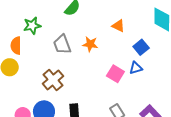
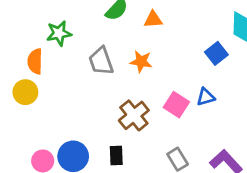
orange triangle: (118, 26) -> (153, 20), moved, turned -32
blue square: (141, 47) -> (216, 53), moved
brown cross: (53, 80) -> (134, 115), moved

